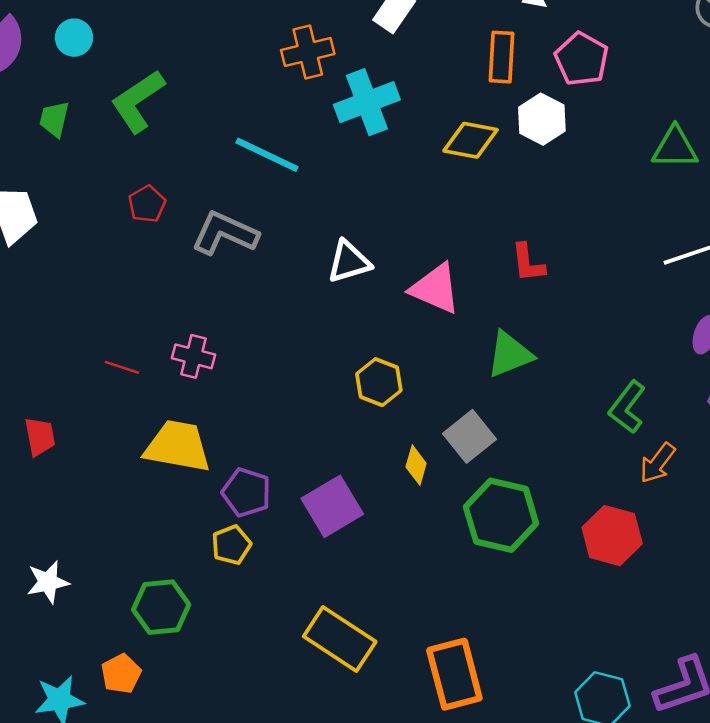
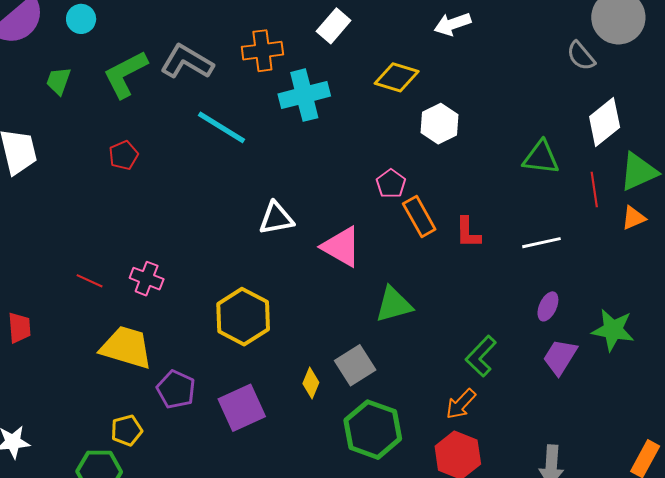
orange rectangle: (502, 57) -> (419, 217), moved, turned -39
pink pentagon: (582, 59) -> (391, 184), moved, size x0.7
yellow diamond: (471, 140) -> (397, 77), moved
gray L-shape: (225, 233) -> (187, 62), moved
red L-shape: (528, 263) -> (468, 233), moved
yellow hexagon: (379, 382) -> (243, 317), moved, size x1.5
orange arrow: (658, 463) -> (461, 404), moved
yellow pentagon: (231, 545) -> (127, 430), moved

